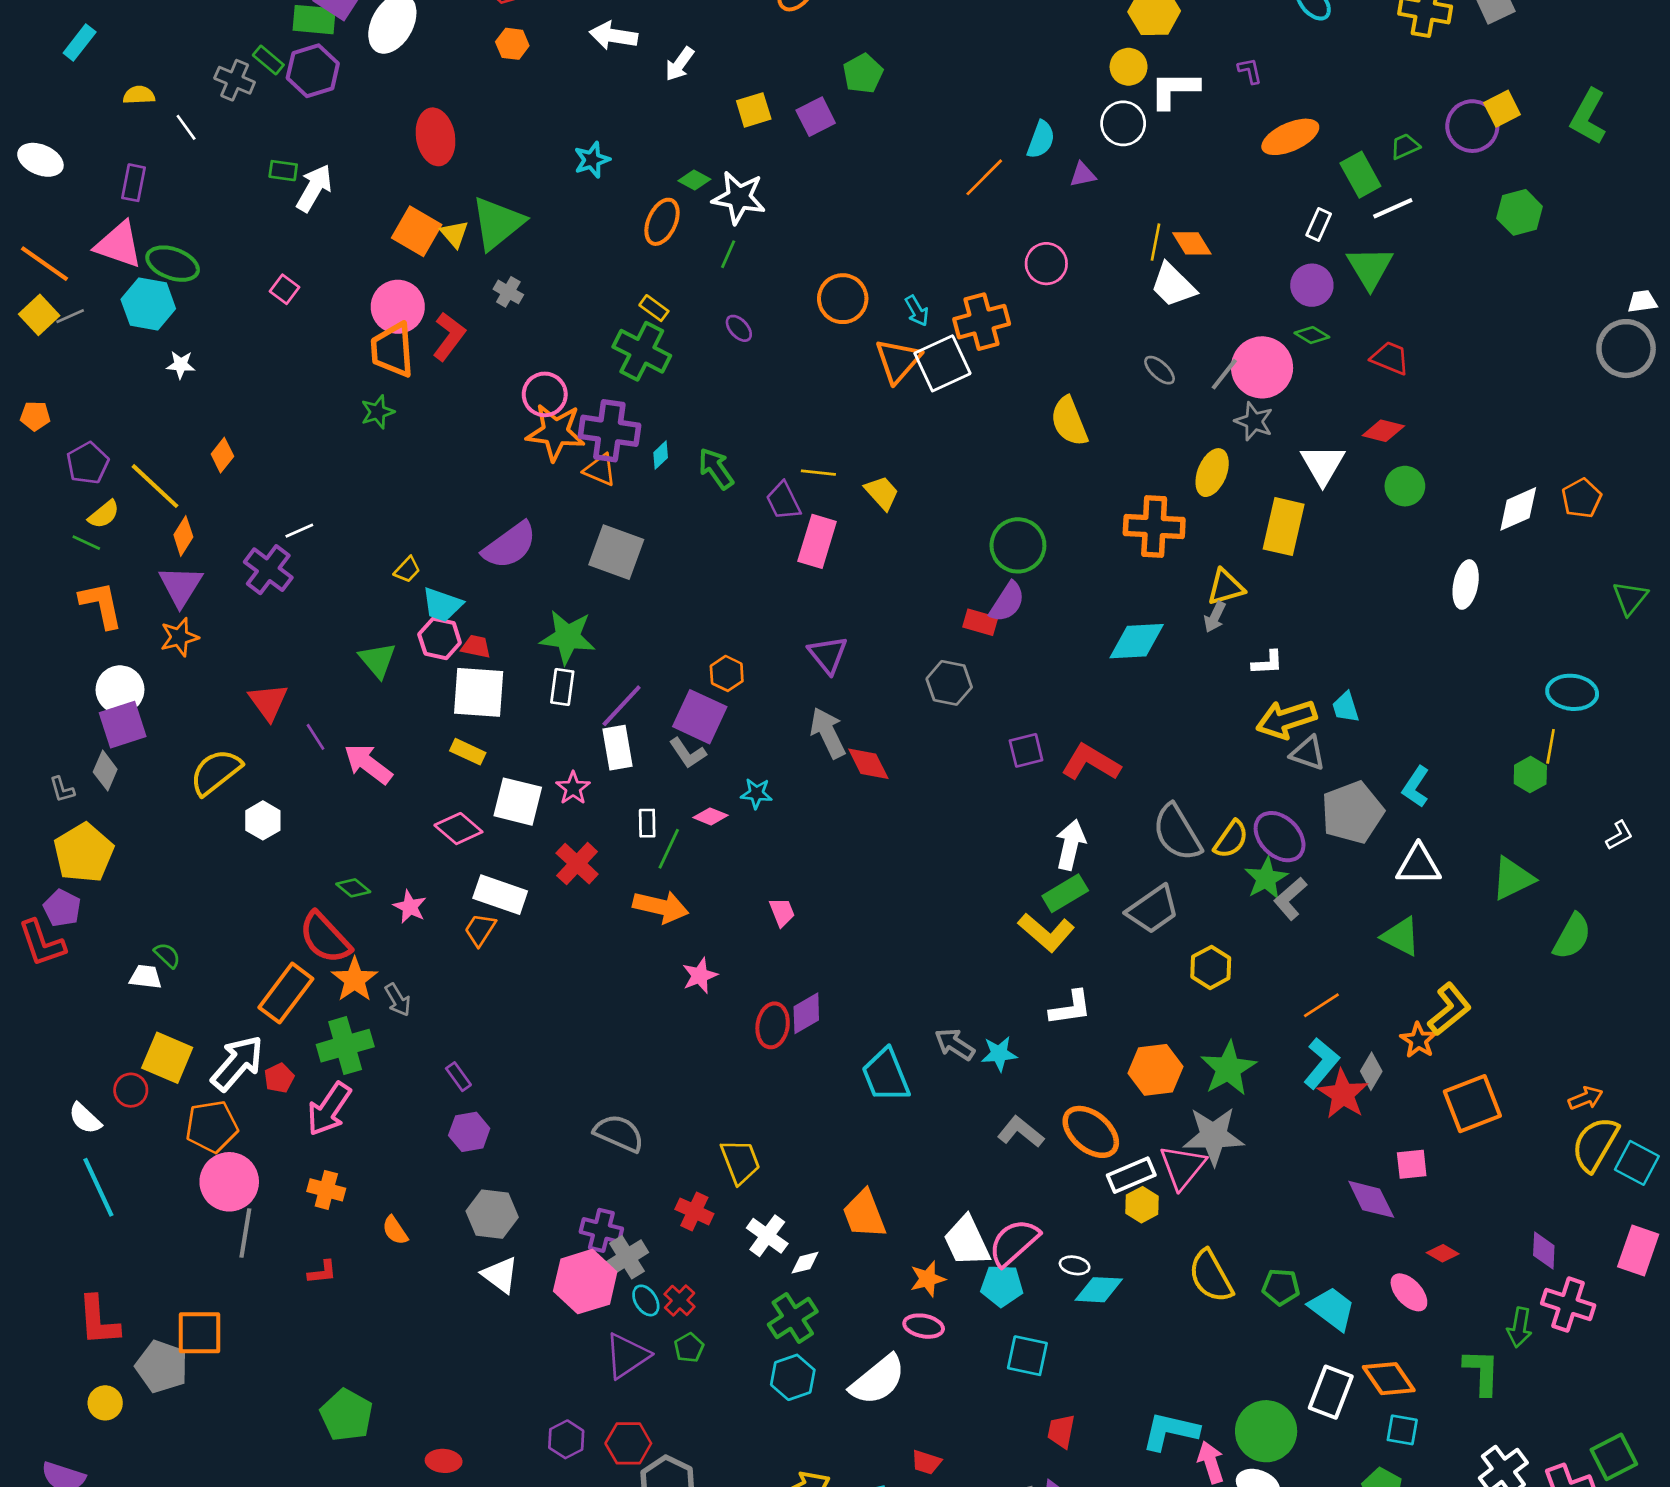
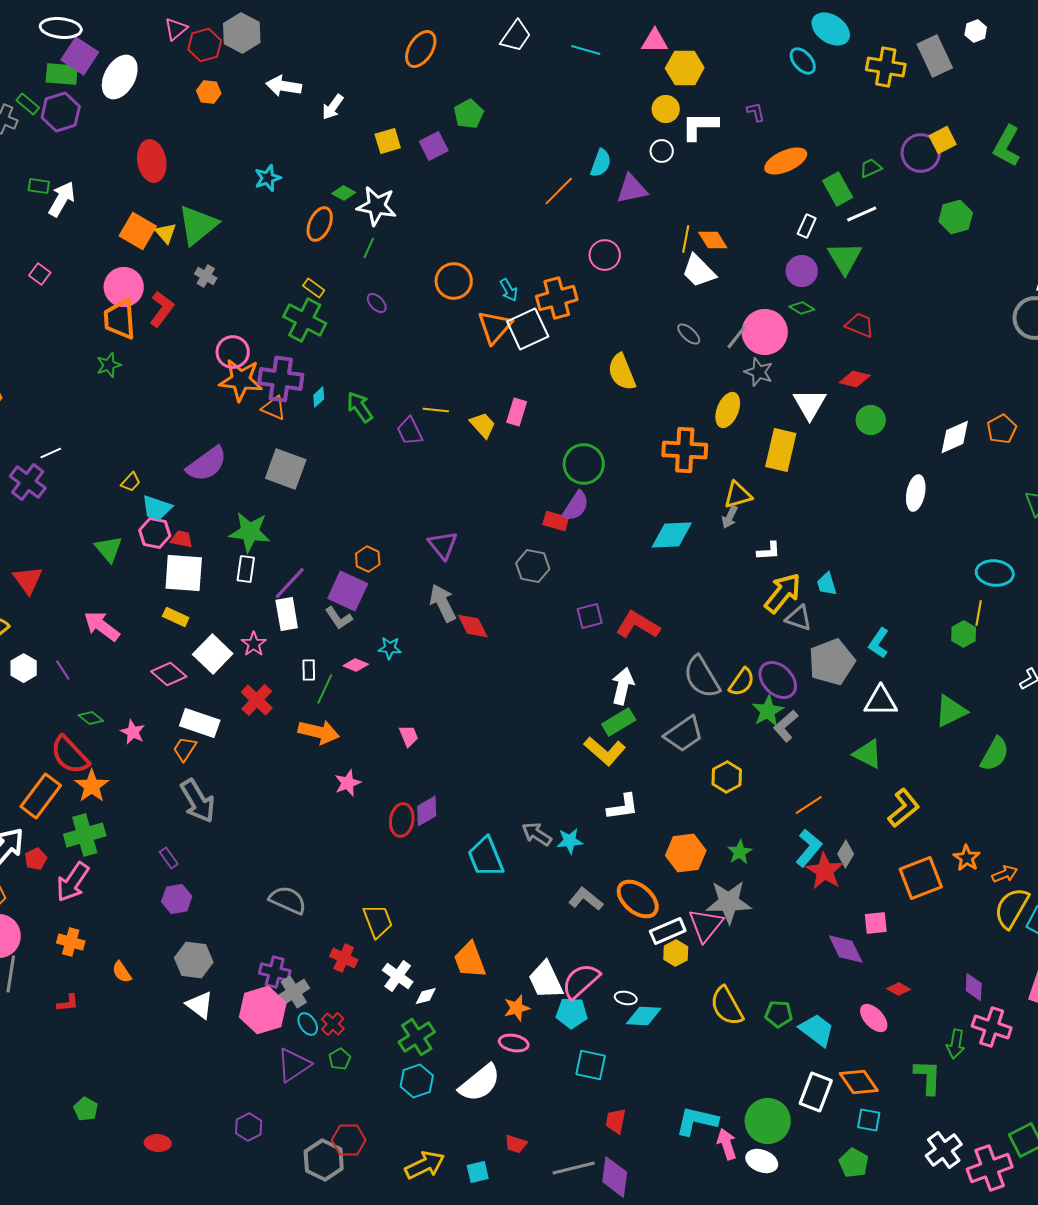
white circle: (1123, 123) -> (662, 151), size x0.7
purple triangle: (1083, 175) -> (632, 189), size x1.6
pink rectangle: (817, 541) -> (517, 412), moved, size x0.7
yellow arrow: (1286, 719) -> (783, 593), turned 147
purple line: (316, 737) -> (63, 670), moved
white square: (518, 802) -> (213, 654), turned 30
gray arrow: (398, 1000) -> (198, 801), moved, size x1.8
orange star: (1418, 1040) -> (967, 858), moved
green star: (1228, 1069) -> (740, 852), size x0.6
green pentagon: (347, 1415) -> (86, 1109), size x0.6
red hexagon: (628, 1443) -> (349, 1140), moved

